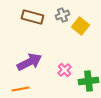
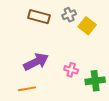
pink cross: (64, 70) -> (71, 70), turned -32

